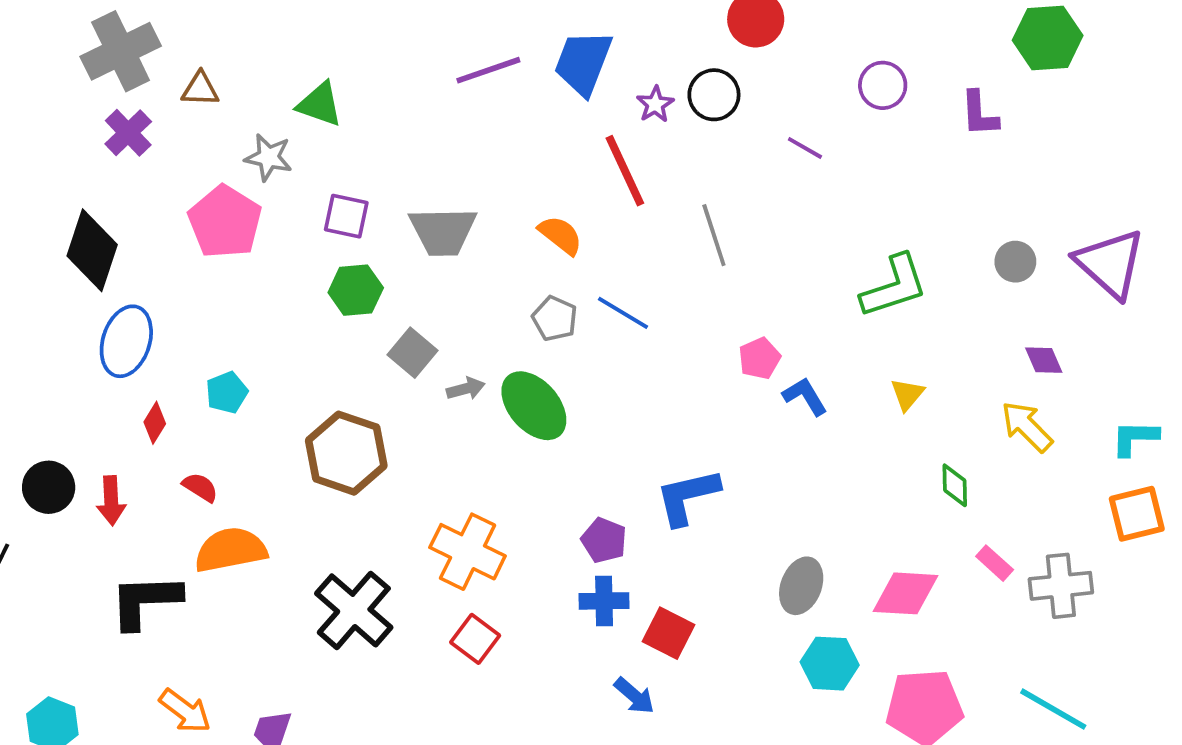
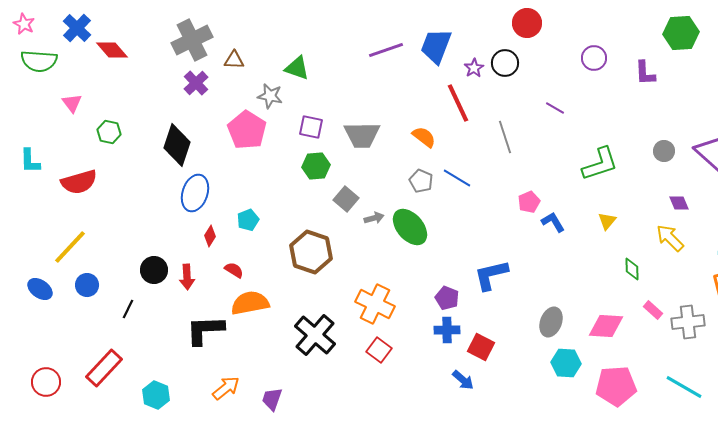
purple line: (805, 148) -> (555, 108), moved
orange arrow: (185, 711) -> (226, 388), turned -76

